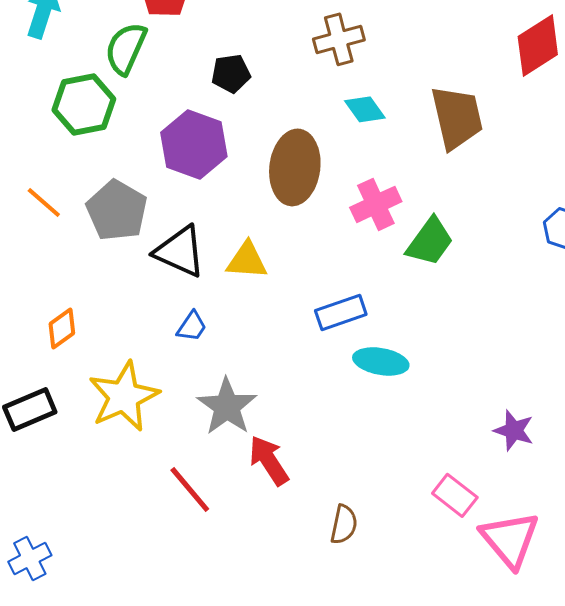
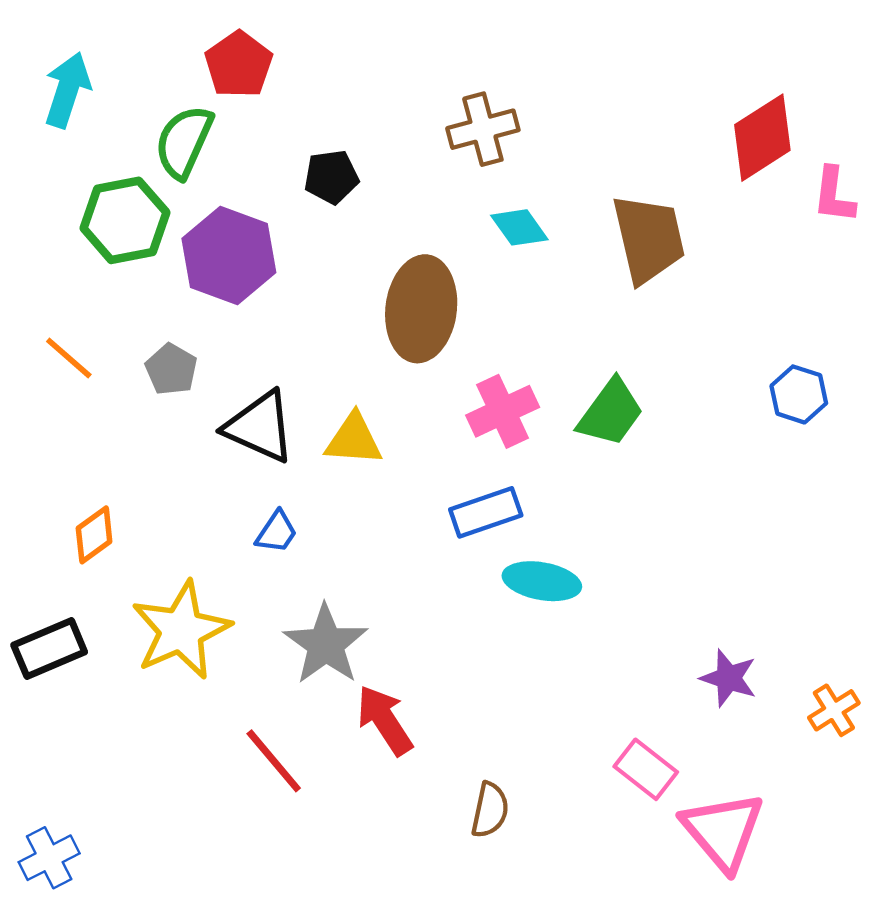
purple hexagon: (194, 144) -> (229, 255), moved
pink cross: (376, 204) -> (503, 411), moved
gray pentagon: (117, 210) -> (171, 369), size x0.6

